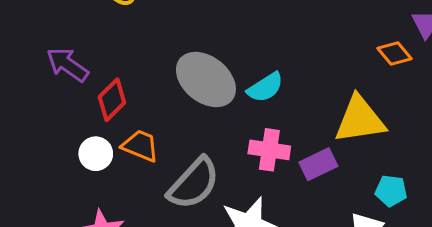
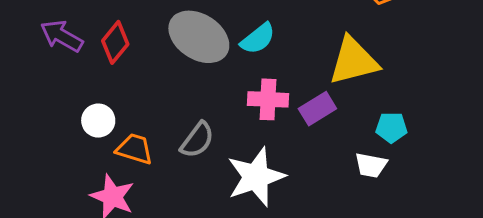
red diamond: (112, 100) -> (115, 42), moved
orange trapezoid: (140, 146) -> (134, 149), moved
gray semicircle: (194, 183) -> (197, 140), size x0.7

